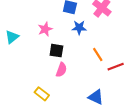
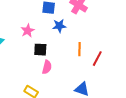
orange line: (98, 55) -> (79, 49), turned 40
red line: (116, 67) -> (97, 59), turned -35

